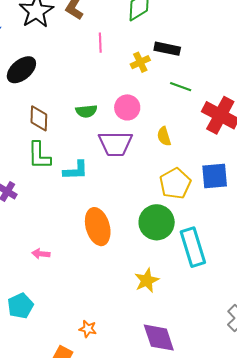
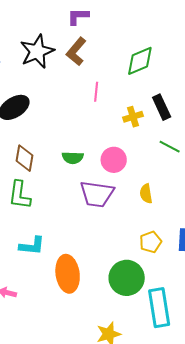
black rectangle: (167, 49) -> (162, 107), turned 45
cyan L-shape: (76, 170) -> (32, 246), moved
yellow pentagon: (175, 184) -> (151, 242), size x0.7

